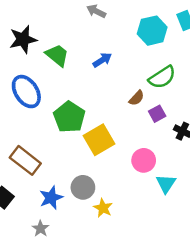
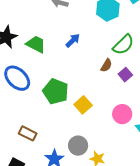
yellow square: (99, 140) -> (83, 105), size x0.7
brown rectangle: (25, 160) -> (28, 133), size x0.7

